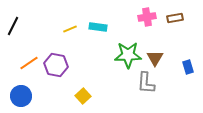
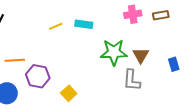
orange line: (29, 63) -> (15, 60), turned 30
purple hexagon: (56, 65) -> (38, 76), moved

